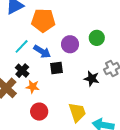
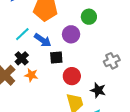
green circle: (97, 38) -> (89, 17), moved
black star: (92, 79) -> (98, 90), moved
red circle: (39, 112) -> (72, 76), moved

